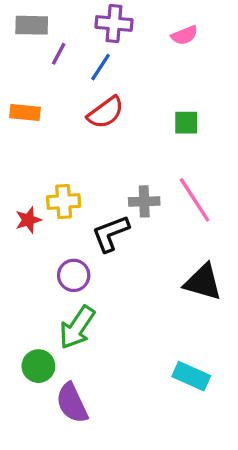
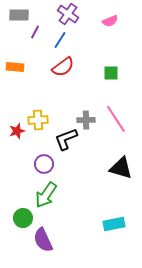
purple cross: (114, 23) -> (68, 14), turned 30
cyan rectangle: (191, 376) -> (114, 224), turned -35

